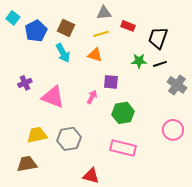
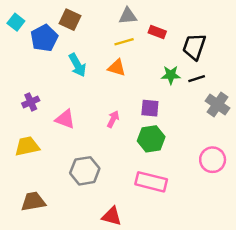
brown square: (66, 28) -> (70, 20), moved
purple square: (111, 82) -> (150, 108), moved
pink triangle: (53, 97) -> (65, 119), size x0.7
yellow trapezoid: (37, 135) -> (27, 146), moved

